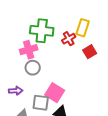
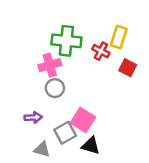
red cross: (69, 39) -> (101, 51), turned -32
red square: (90, 52) -> (128, 68), turned -32
gray square: (41, 103) -> (65, 133), turned -36

